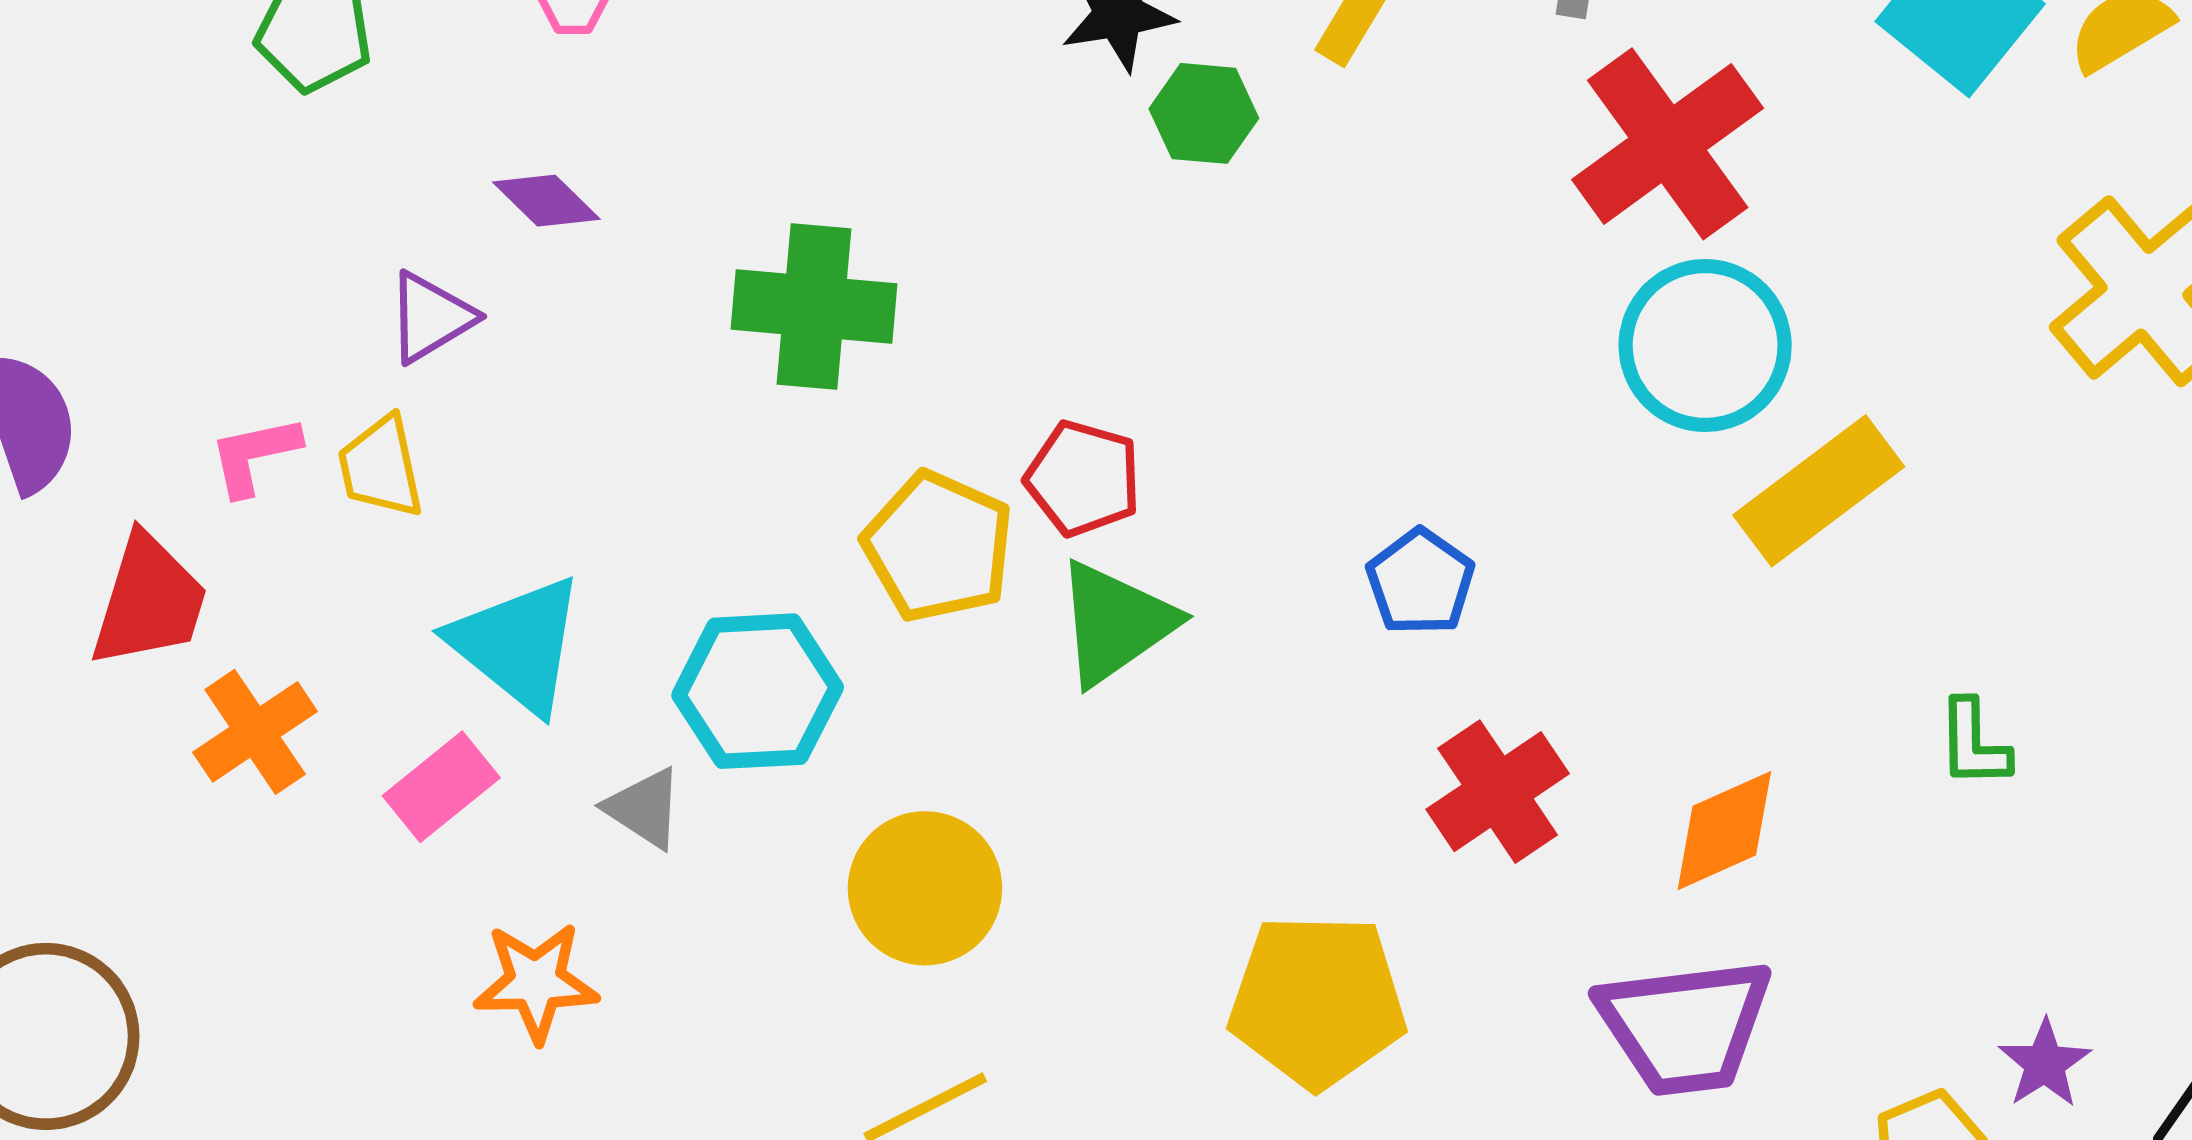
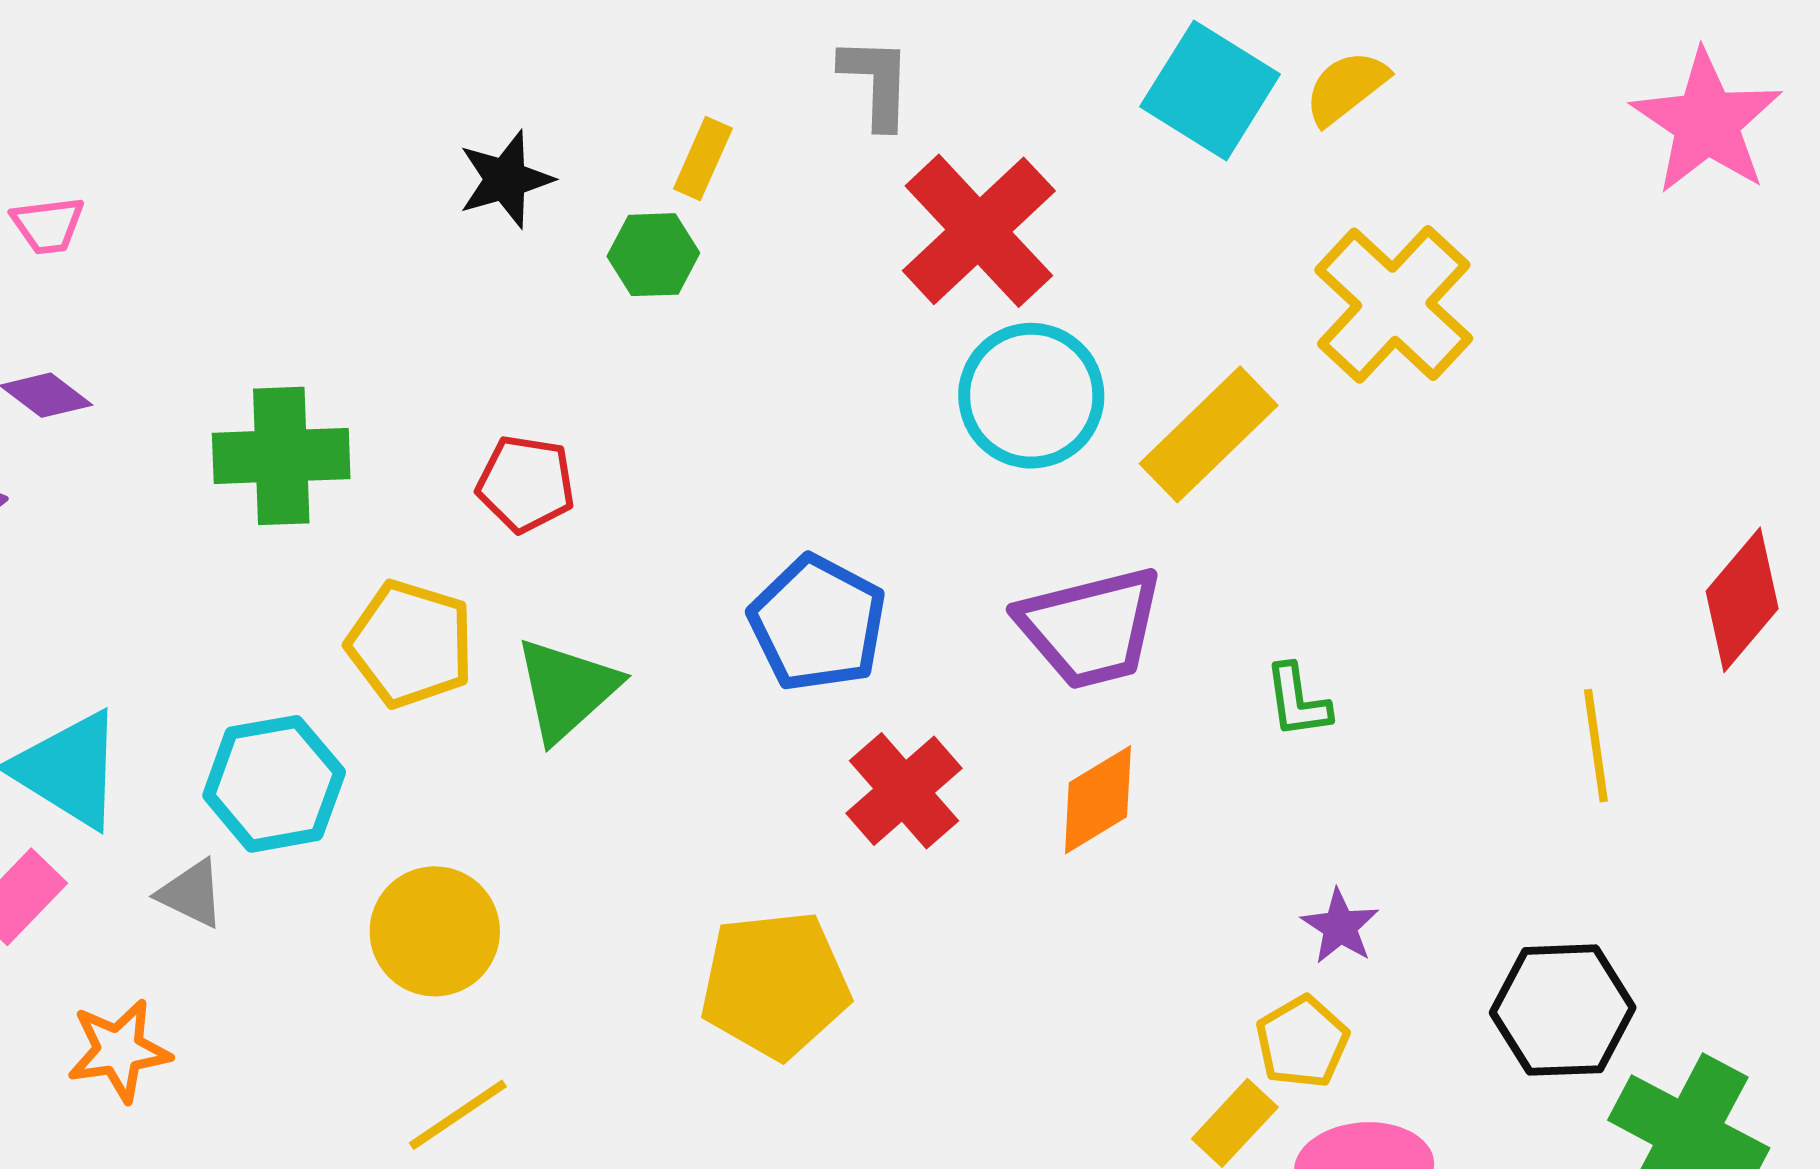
green hexagon: (1204, 113) -> (653, 255), moved
red pentagon: (1083, 478) -> (526, 484), moved
yellow rectangle: (1819, 491) -> (1209, 434), moved
blue pentagon: (1420, 582) -> (818, 623), size x1.5
purple trapezoid: (1685, 1026) -> (1091, 628), moved
purple star: (2045, 1064) -> (1340, 927), moved

